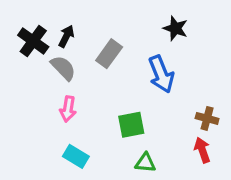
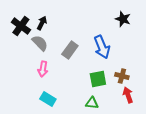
black star: (175, 28) -> (123, 19), moved
gray rectangle: (109, 54) -> (70, 50), moved
brown cross: (207, 118) -> (122, 76), moved
green square: (131, 125) -> (98, 79), moved

